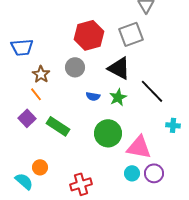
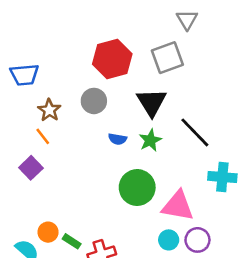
black triangle: (119, 68) -> (152, 102), turned 30
cyan cross: (173, 125) -> (222, 177), size x1.5
green rectangle: (58, 126) -> (72, 241), moved, size x0.6

